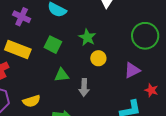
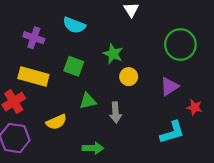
yellow semicircle: (32, 101) -> (56, 122), moved

